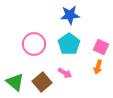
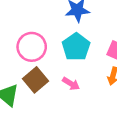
brown square: (42, 82) -> (35, 80), moved

